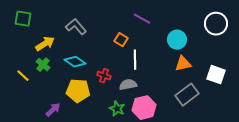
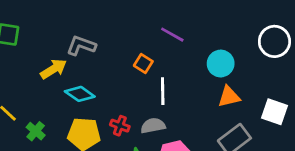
gray L-shape: (76, 27) -> (81, 46), turned -30
yellow arrow: (45, 44) -> (54, 69), moved
green cross: (43, 65) -> (36, 131), moved
red cross: (104, 76) -> (120, 126), moved

